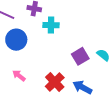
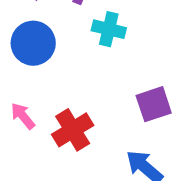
red cross: (55, 82) -> (73, 130), moved

